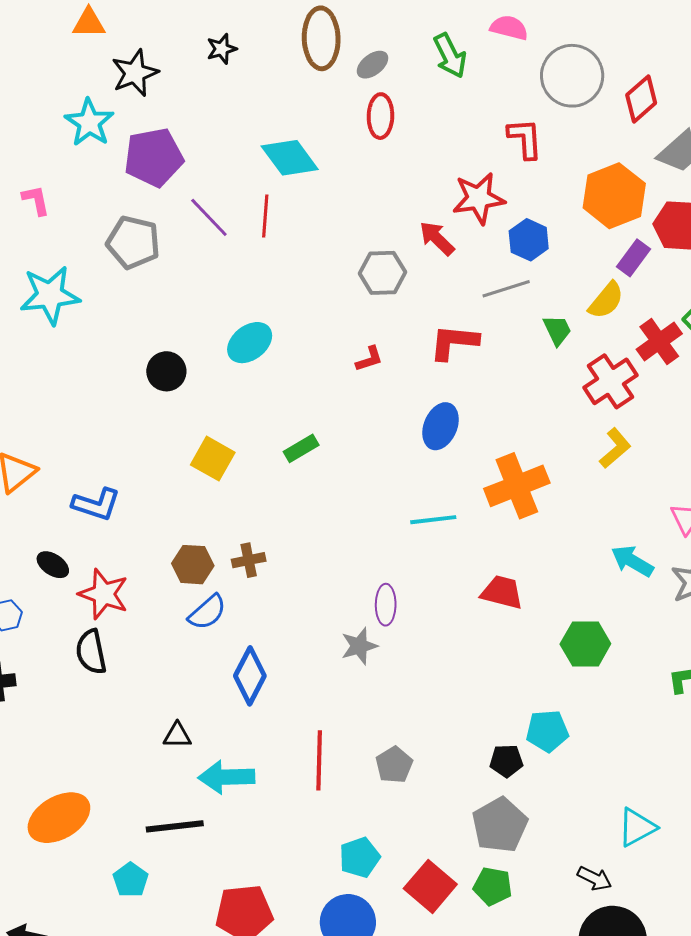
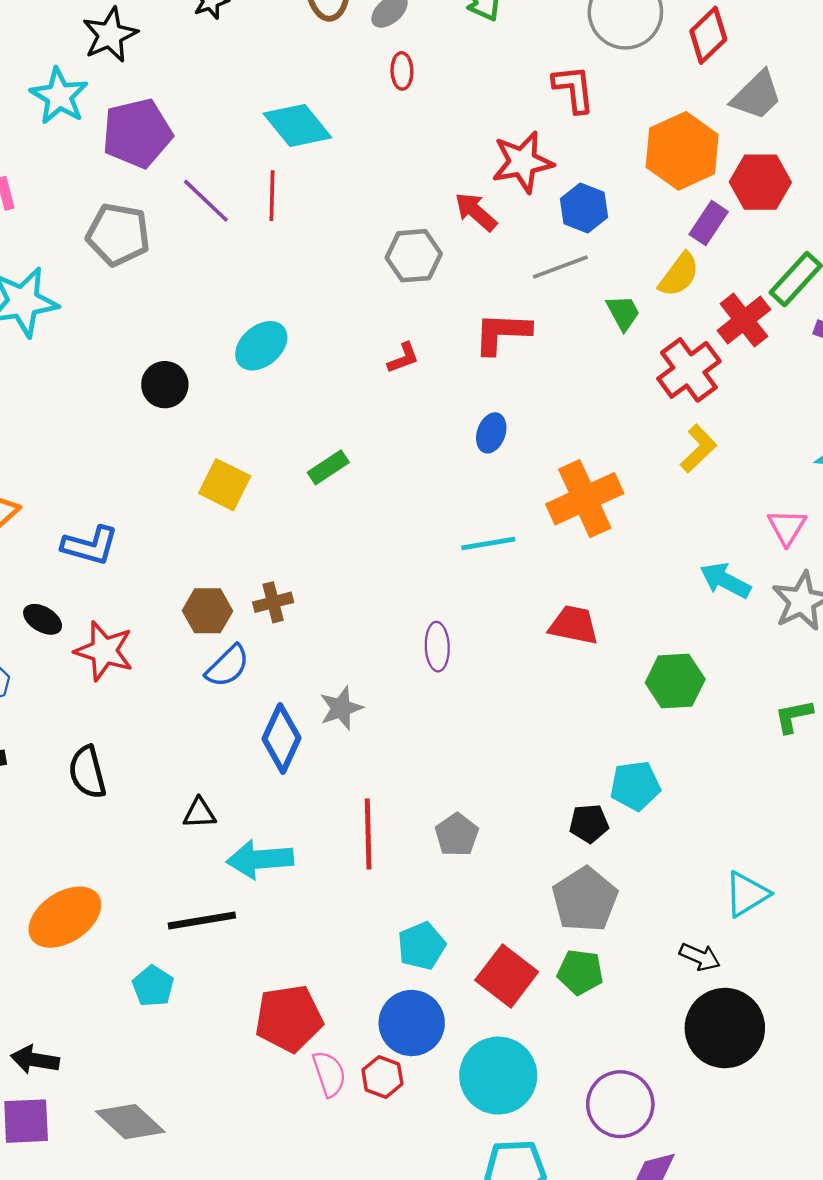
red ellipse: (380, 116) -> (402, 71), size x0.7
blue ellipse: (441, 426) -> (491, 433), size x0.7
gray star: (359, 646) -> (341, 708), moved
black semicircle: (91, 652) -> (87, 772), moved

